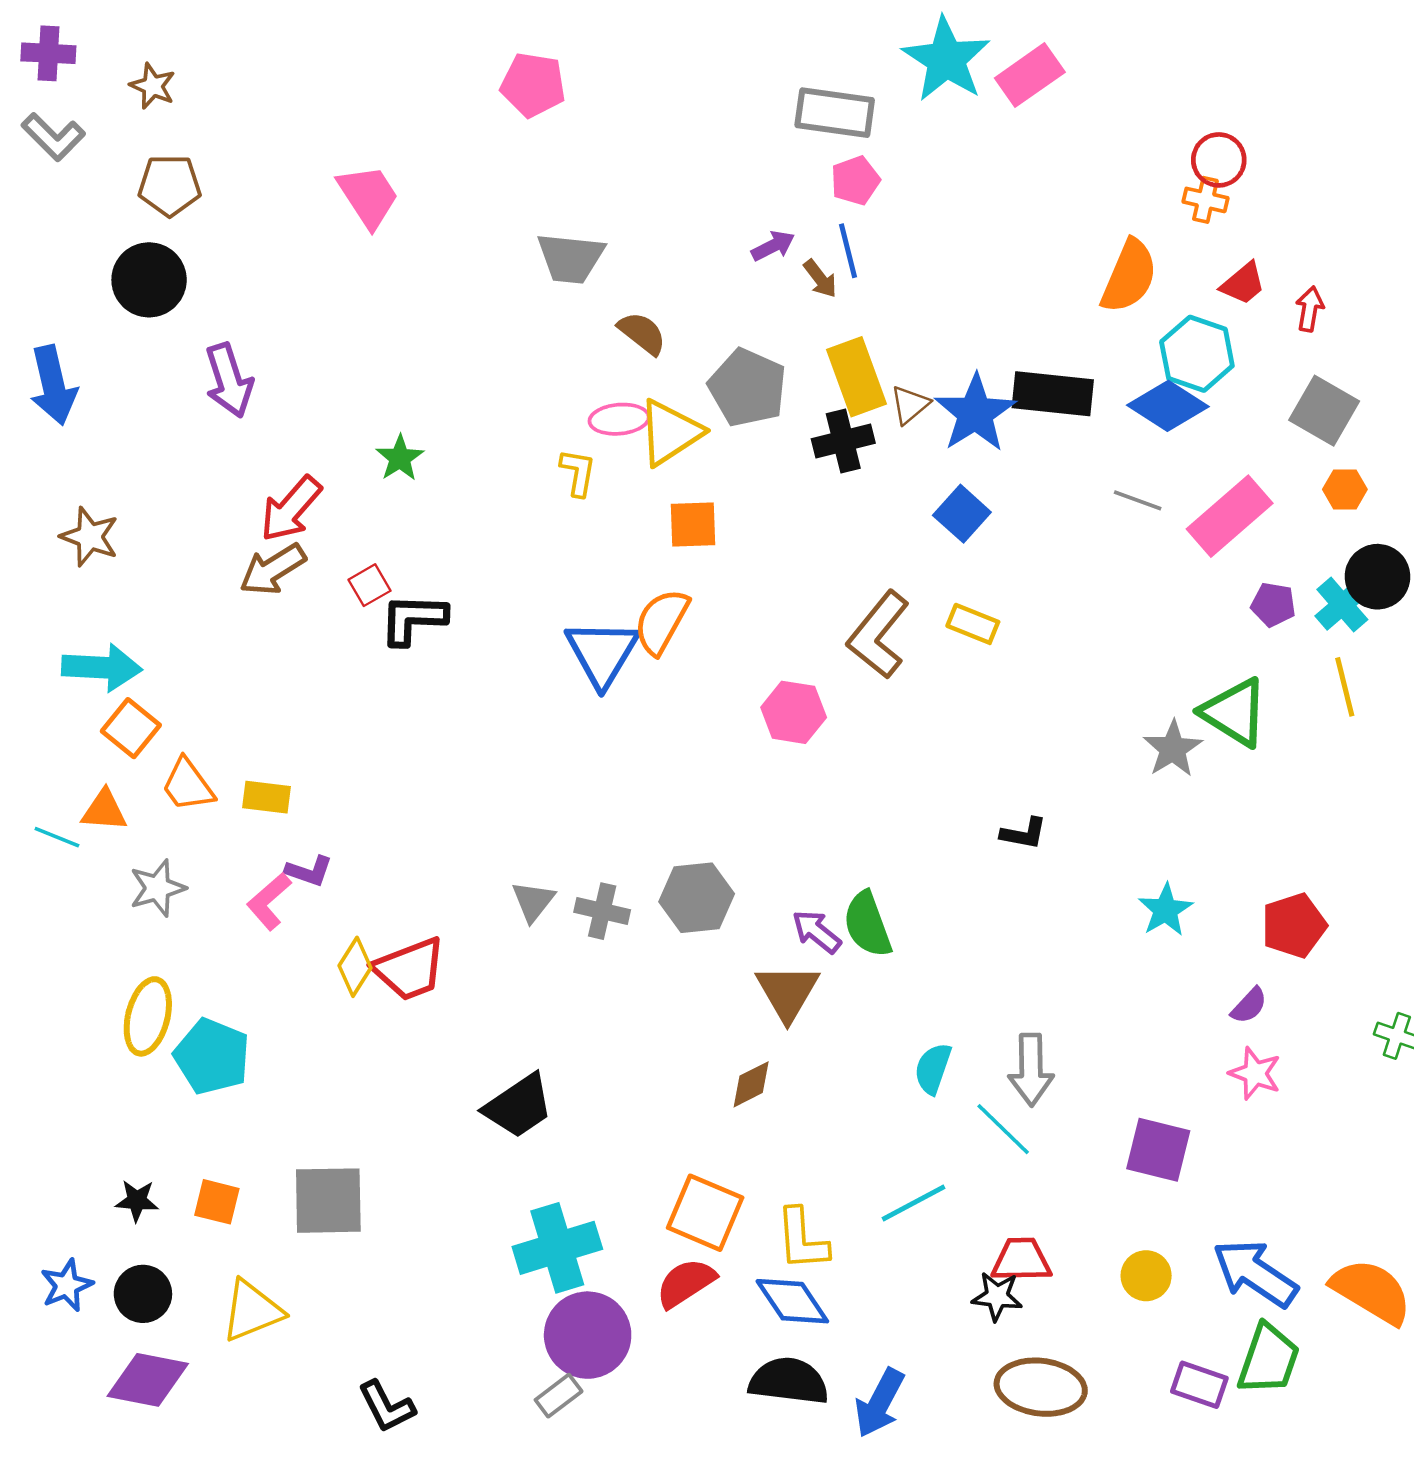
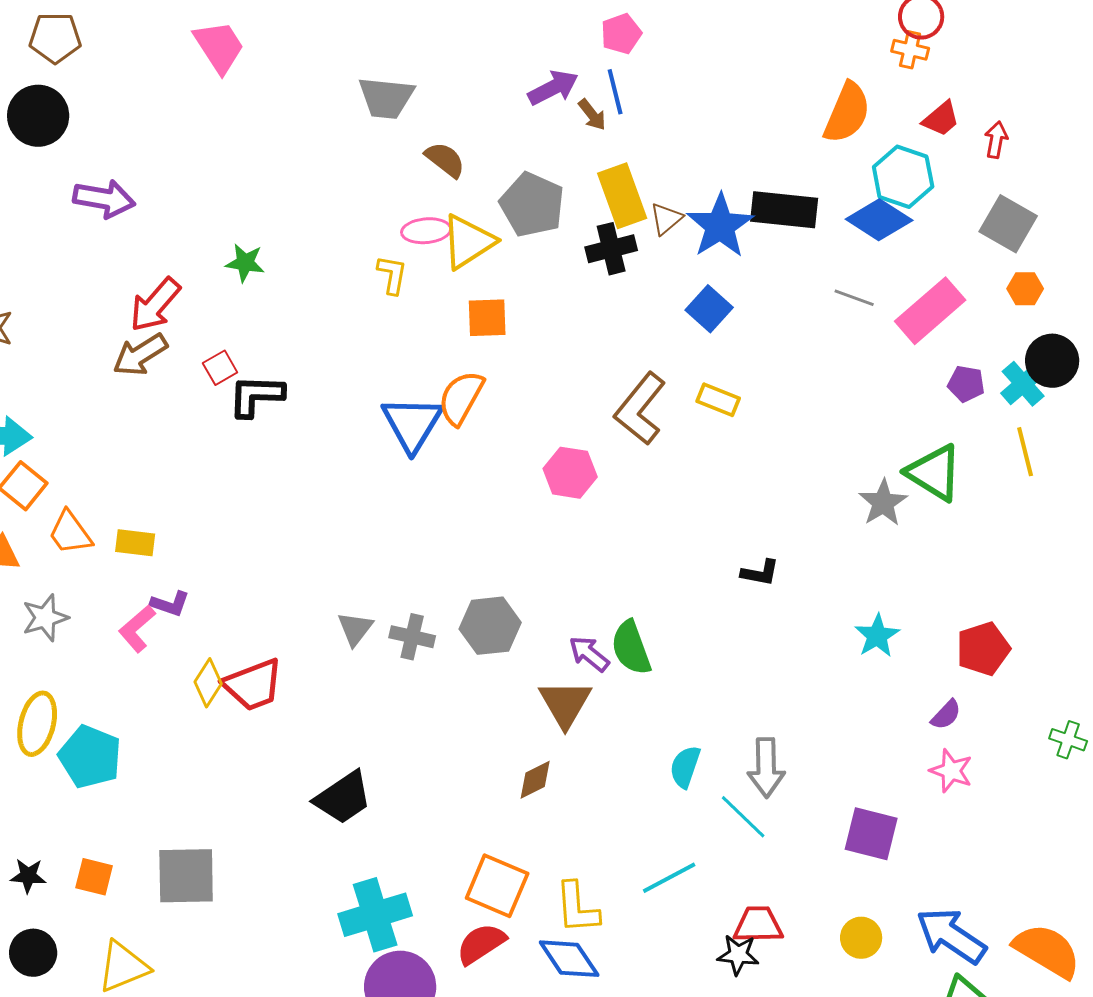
purple arrow: (773, 246) -> (553, 88), size x1.4
purple arrow: (229, 380) -> (104, 199), turned -62
green star: (400, 458) -> (245, 263), turned -30

